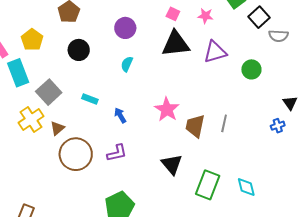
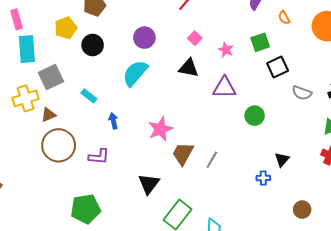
gray semicircle: (278, 36) -> (302, 93), moved
yellow pentagon: (32, 40) -> (66, 28), moved
black triangle: (176, 44) -> (189, 68), size x0.7
cyan semicircle: (127, 64) -> (135, 73), size x1.8

